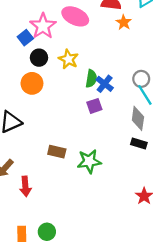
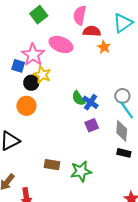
blue square: (25, 38) -> (18, 66), turned -32
yellow star: (68, 59) -> (42, 75), moved
green semicircle: (91, 79) -> (78, 98), turned 140
purple square: (94, 106) -> (92, 125), moved

